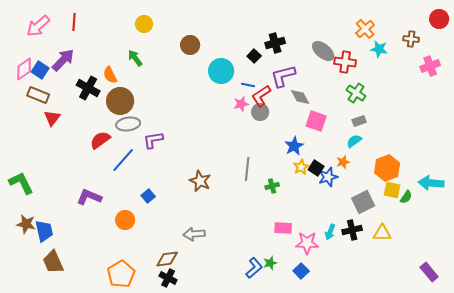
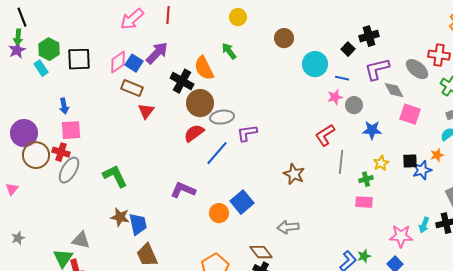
gray ellipse: (323, 51) -> (417, 69), moved
orange semicircle: (110, 75) -> (204, 68), size x1.4
red L-shape: (261, 96) -> (325, 135), moved
brown circle: (120, 101) -> (200, 103), moved
blue star: (294, 146) -> (372, 130), moved, turned 30
yellow star: (301, 167) -> (381, 163), moved
black square: (316, 168) -> (410, 161), turned -35
blue square: (148, 196) -> (242, 202), moved, size x1.6
pink rectangle: (283, 228) -> (364, 202), moved
brown diamond: (167, 259) -> (261, 252), turned 60

